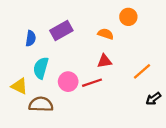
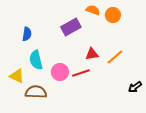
purple rectangle: (61, 30) -> (71, 27), moved
orange semicircle: (106, 34) -> (93, 10), moved
cyan semicircle: (41, 68) -> (36, 60), turned -30
orange line: (142, 71) -> (115, 57), moved

